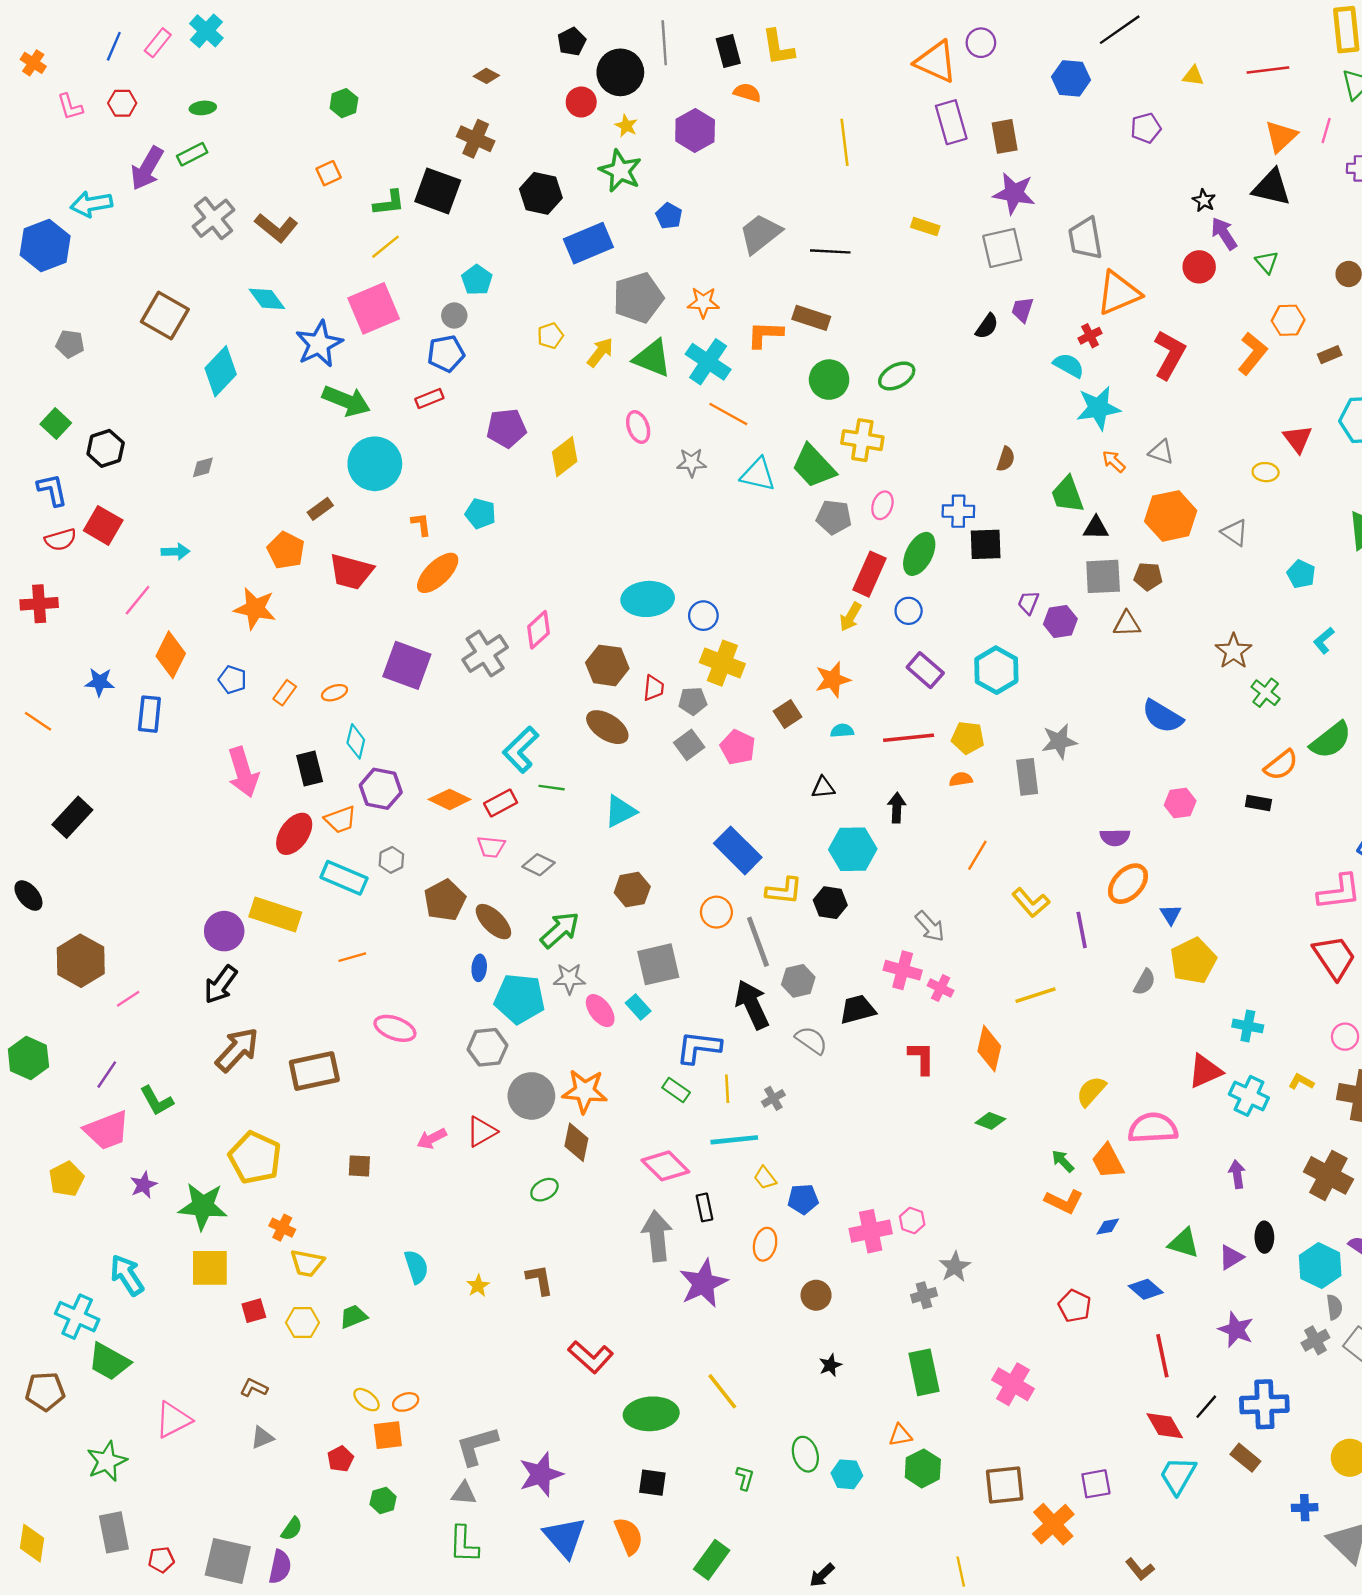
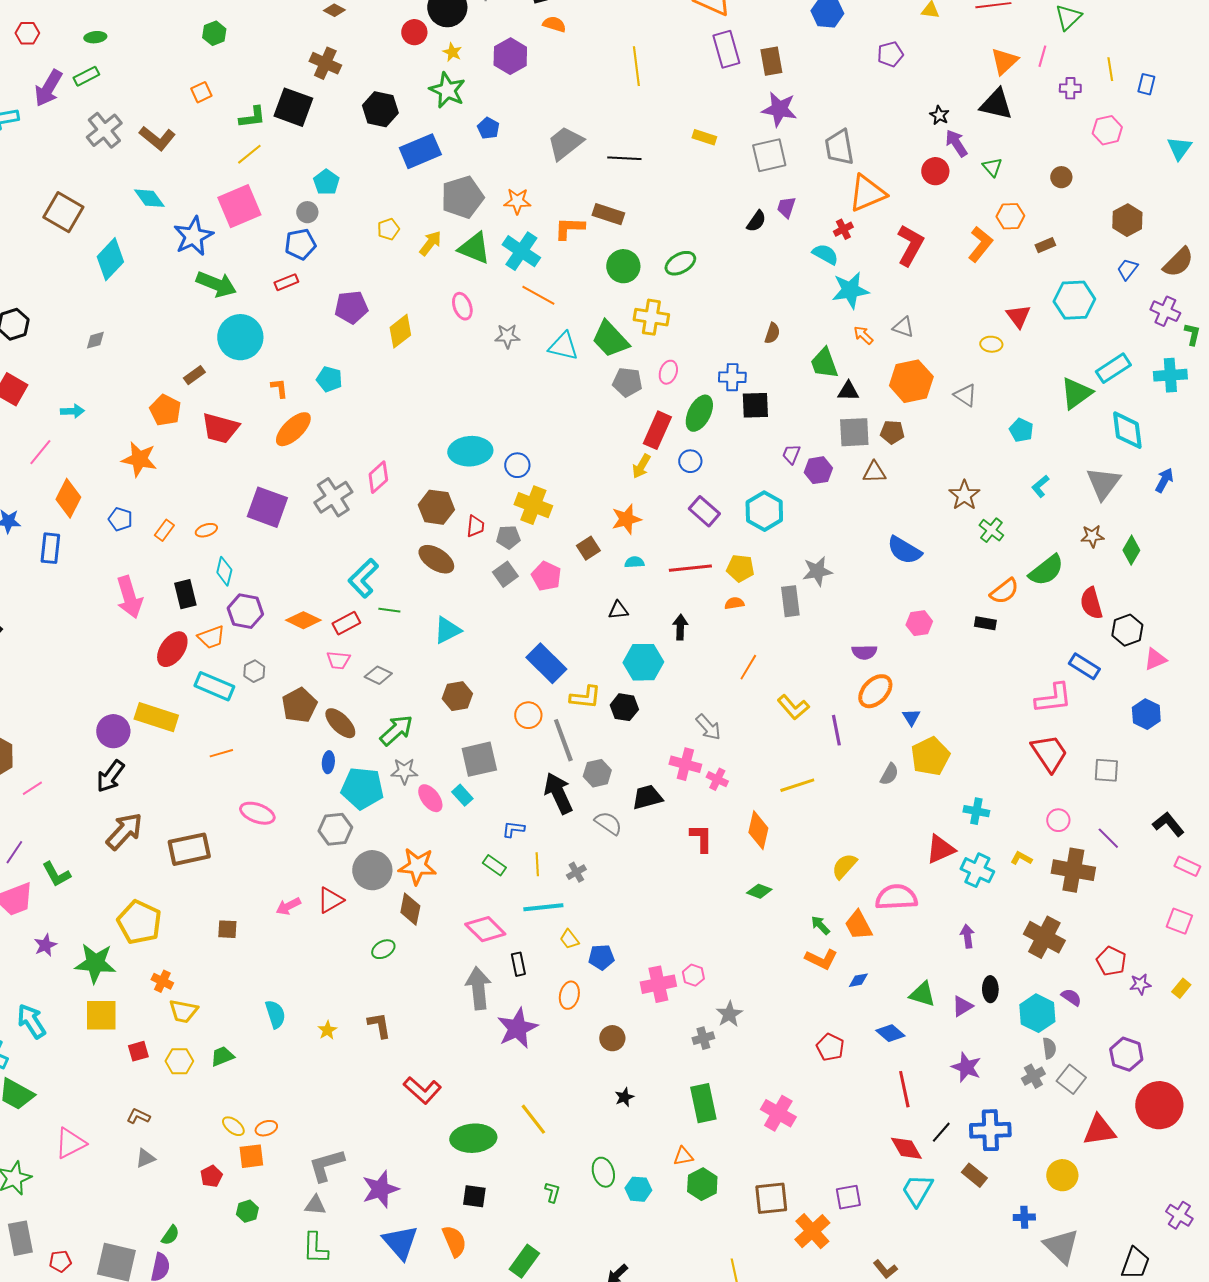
blue L-shape: (699, 1047) -> (513, 829), size x0.6

